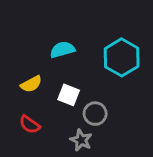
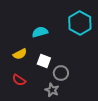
cyan hexagon: (122, 57) -> (80, 23), moved

